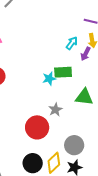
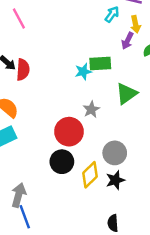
cyan arrow: (72, 43) -> (112, 14), moved
green triangle: (84, 97) -> (126, 94), turned -42
black circle: (33, 163) -> (62, 162), moved

